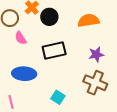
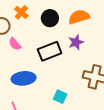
black circle: (49, 17) -> (50, 18), moved
purple star: (96, 54) -> (76, 42), moved

